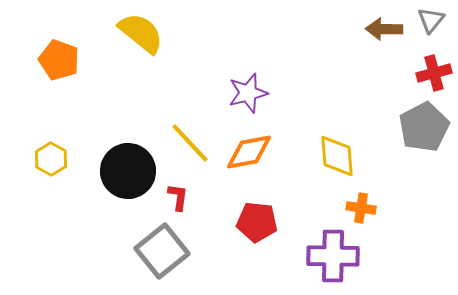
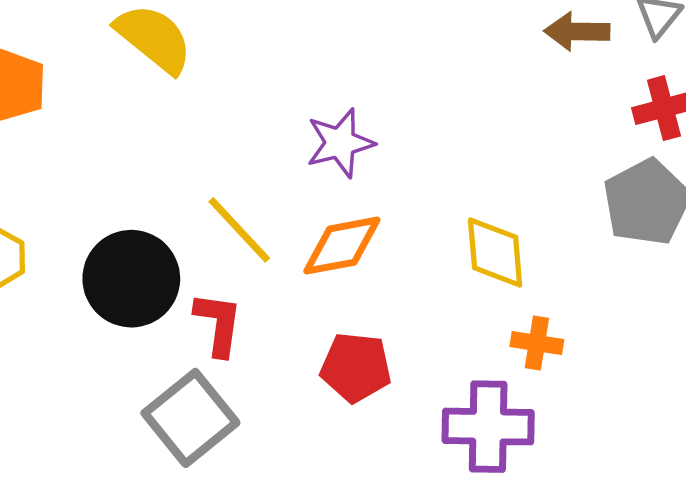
red L-shape: (178, 197) -> (218, 324), size x1.4

